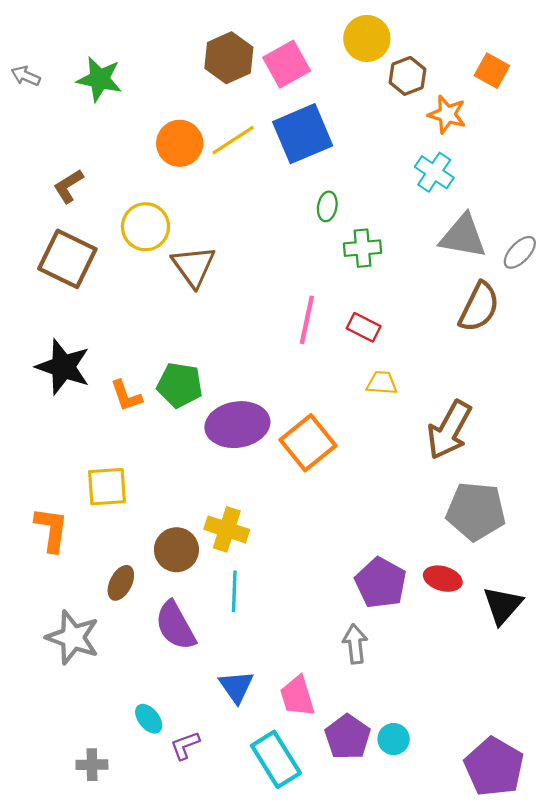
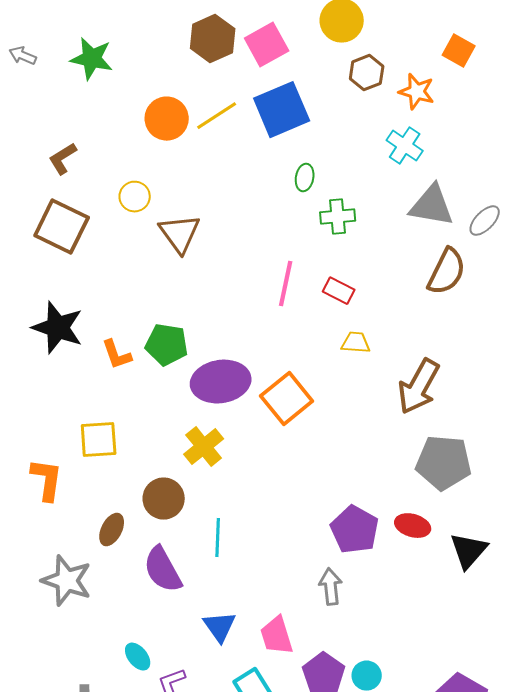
brown hexagon: (407, 76) -> (367, 73), moved
yellow circle: (145, 227) -> (135, 197), size x0.7
yellow cross: (227, 529) -> (204, 447), moved, turned 33

